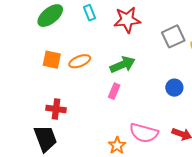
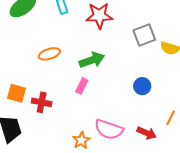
orange square: (52, 60) -> (16, 93), moved
red cross: (56, 109) -> (42, 102), moved

